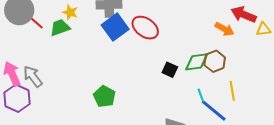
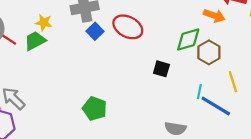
blue square: (115, 27) -> (95, 31), size x0.6
green diamond: (197, 62) -> (188, 39), moved
cyan line: (201, 95) -> (199, 92), turned 40

